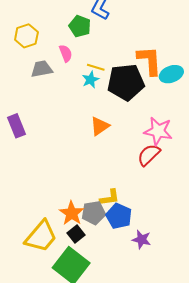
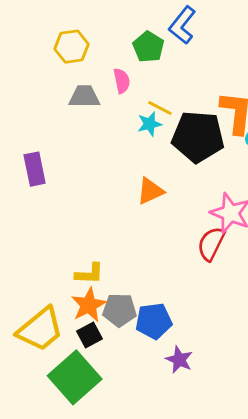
red semicircle: (149, 155) -> (211, 244), turned -30
yellow L-shape: (110, 198) -> (89, 274), moved
blue pentagon: (119, 216) -> (154, 321), turned 30

